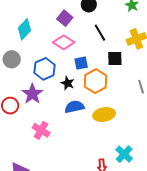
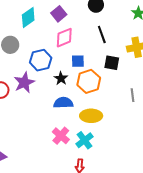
purple square: (65, 18) -> (59, 14), moved
pink diamond: (64, 42) -> (64, 38), turned -65
pink cross: (41, 130) -> (61, 136), moved
cyan cross: (124, 154) -> (84, 140), moved

